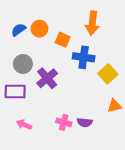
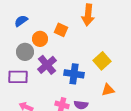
orange circle: (39, 29) -> (40, 39), moved
blue cross: (84, 57) -> (74, 74), moved

